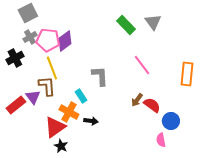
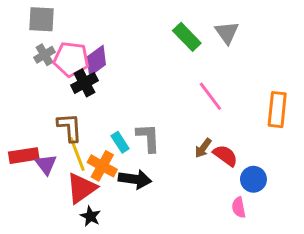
gray square: (28, 13) -> (42, 19), turned 30
black cross: (15, 58) -> (84, 83), moved
yellow line: (52, 68) -> (77, 154), moved
gray L-shape: (100, 76) -> (148, 138), moved
purple triangle: (33, 97) -> (46, 164), moved
red rectangle: (16, 105) -> (24, 156), turned 30
black arrow: (91, 121) -> (135, 179), size x1.5

